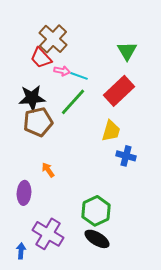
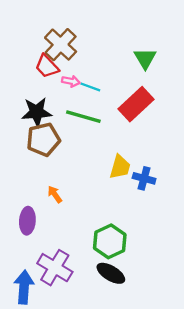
green line: (73, 102) -> (83, 117), turned 64
yellow trapezoid: (111, 131) -> (120, 167), moved
blue arrow: (21, 251) -> (24, 287), size x1.8

